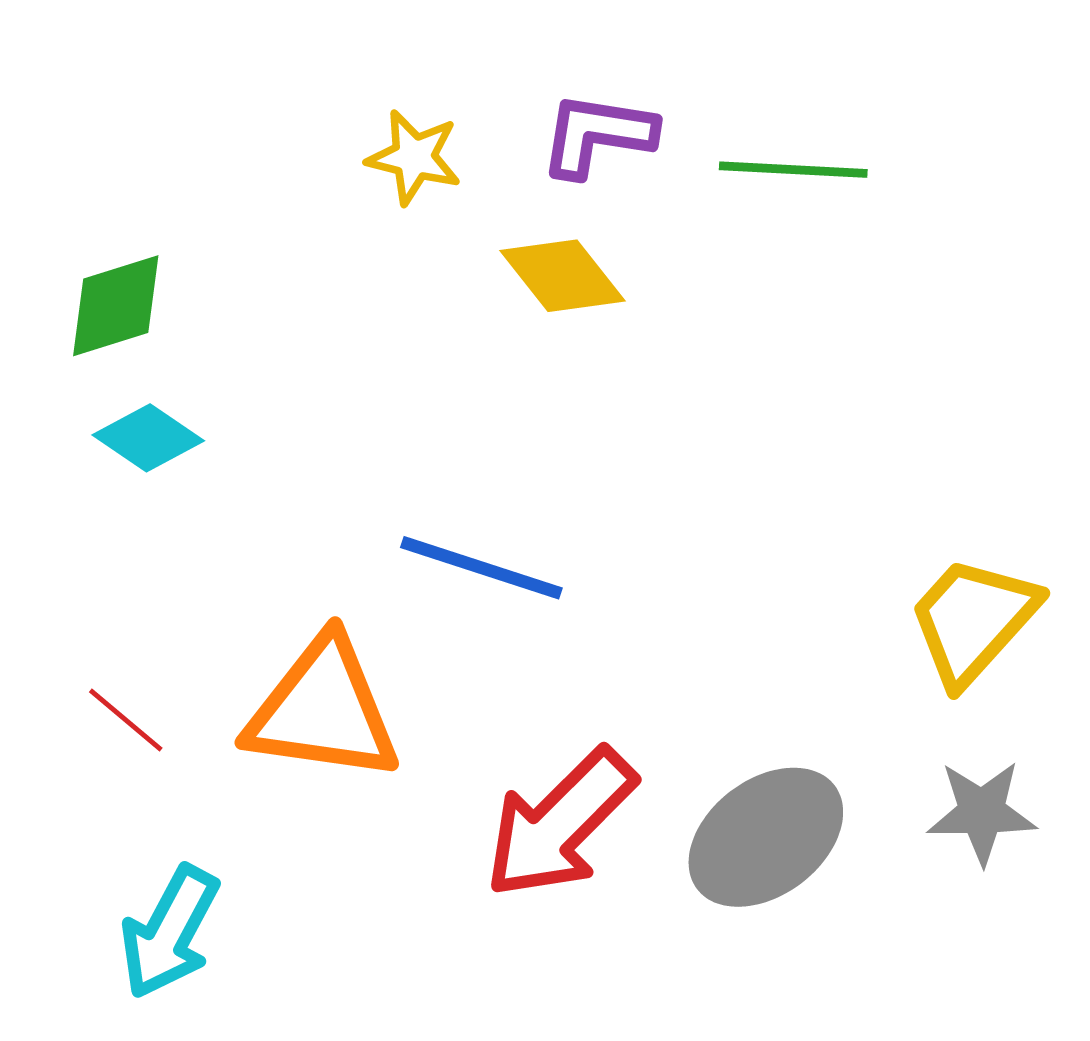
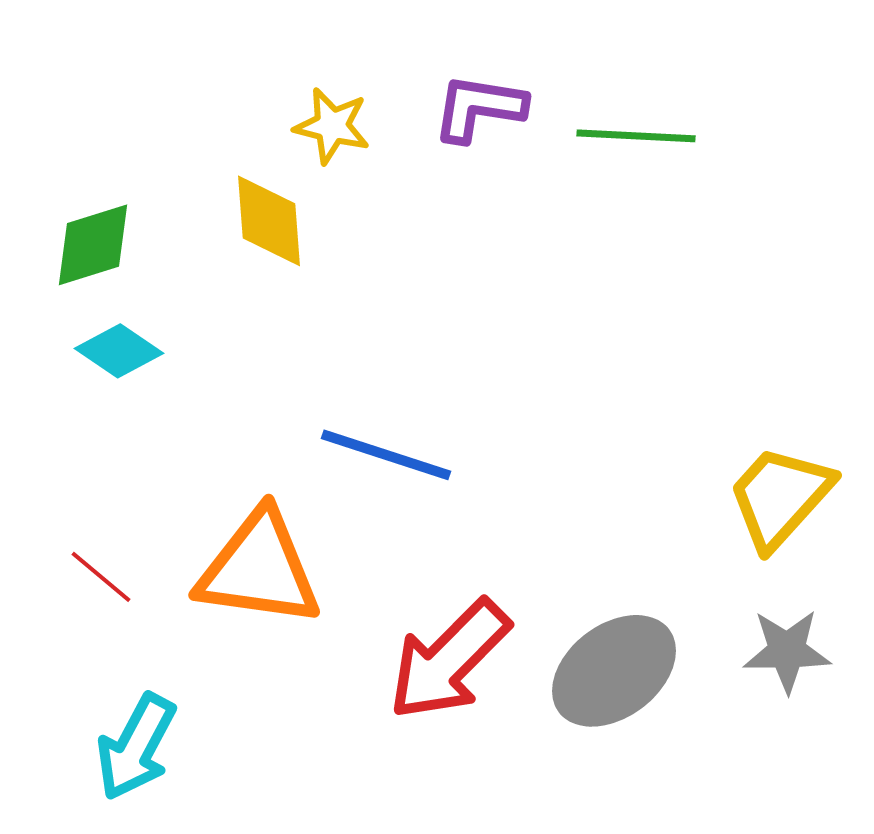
yellow diamond: (562, 276) -> (269, 221), moved, turned 34

